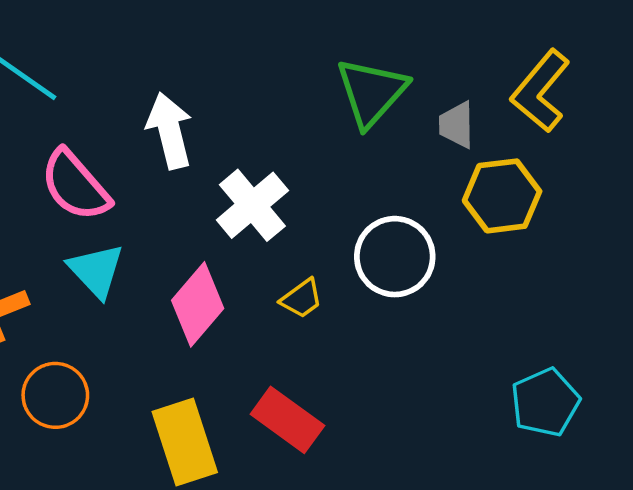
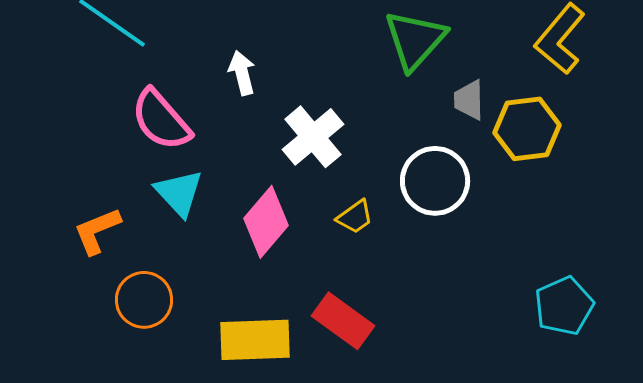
gray trapezoid: (457, 125) -> (469, 100), moved
white arrow: (170, 131) -> (242, 73), size x0.7
yellow rectangle: (185, 442) -> (255, 340), turned -74

